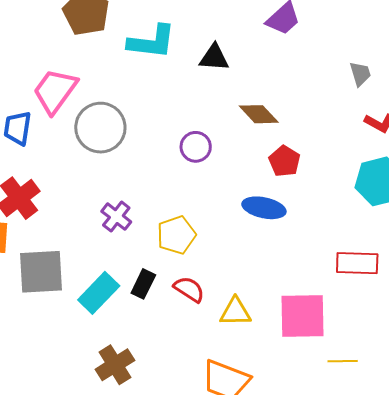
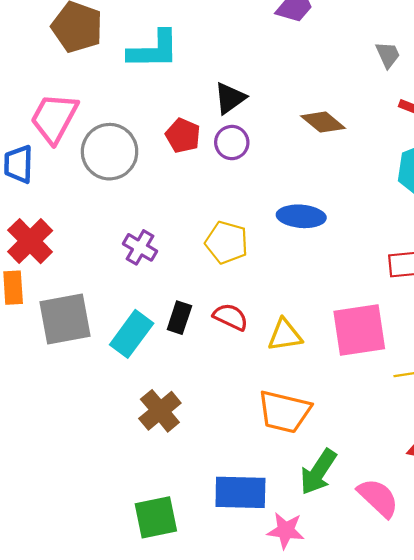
black triangle: (214, 58) -> (230, 98), moved, turned -32
brown diamond: (259, 114) -> (323, 122), moved
purple circle: (196, 147) -> (232, 143), moved
red pentagon: (285, 161) -> (183, 136), moved
yellow pentagon: (176, 235) -> (227, 242), moved, turned -30

